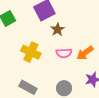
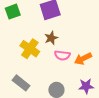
brown star: (58, 29) -> (51, 38), moved

